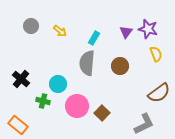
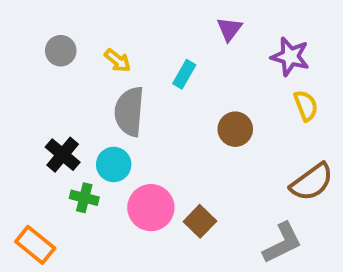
purple triangle: (126, 32) -> (229, 29), moved
gray semicircle: (87, 63) -> (129, 111), moved
black cross: (21, 79) -> (63, 155), moved

